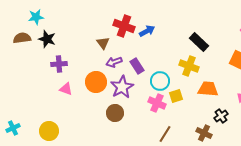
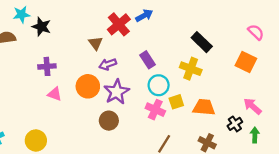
red cross: (124, 26) -> (119, 24), turned 30
blue arrow: (147, 31) -> (144, 16), moved
black star: (47, 39) -> (41, 27), moved
purple rectangle: (137, 66) -> (148, 60), moved
orange trapezoid: (208, 89) -> (204, 107), moved
black cross: (221, 116) -> (235, 124), moved

